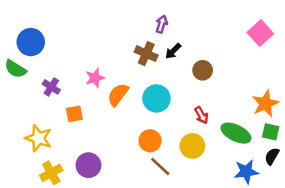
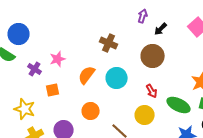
purple arrow: (162, 24) -> (143, 16), moved
black arrow: (173, 51) -> (161, 29), moved
brown circle: (203, 70) -> (153, 56), size x1.5
pink star: (95, 78) -> (58, 59), moved
orange circle: (150, 141) -> (91, 111), moved

